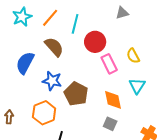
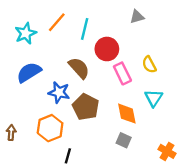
cyan star: (22, 17) -> (26, 33), moved
brown semicircle: (54, 47) -> (79, 68), moved
blue semicircle: (25, 63) -> (29, 72), turned 30

